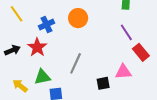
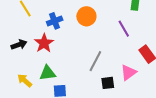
purple line: (126, 32) -> (124, 29), moved
gray line: (76, 63) -> (95, 61), moved
pink triangle: (123, 72) -> (129, 73), turned -36

